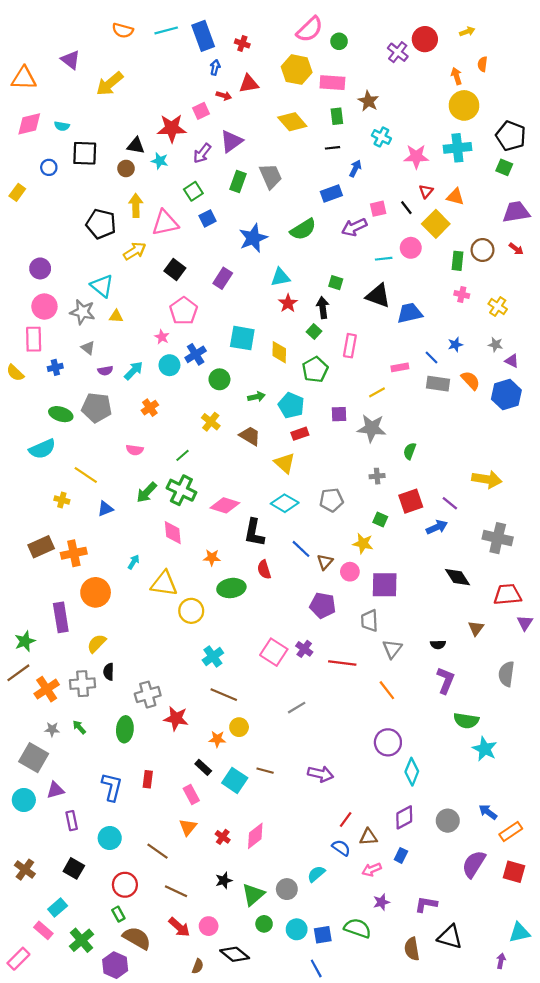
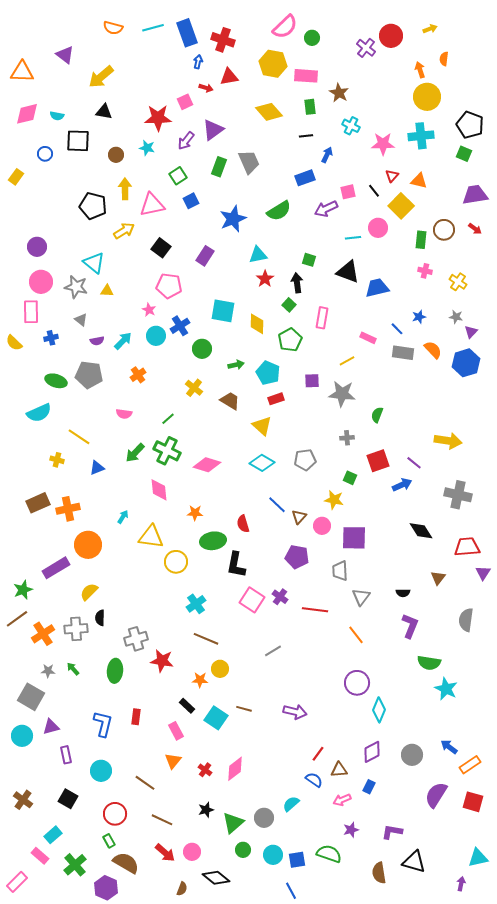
red cross: (242, 43) -> (223, 40), size x1.6
black triangle: (136, 146) -> (104, 112), moved
pink pentagon: (184, 311) -> (169, 286), turned -30
purple triangle: (512, 361) -> (471, 332), turned 48
pink rectangle: (400, 367) -> (368, 338), turned 35
black L-shape: (254, 533) -> (236, 565), moved
purple rectangle: (61, 617) -> (56, 568), turned 68

